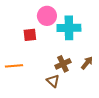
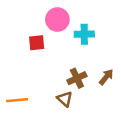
cyan cross: (69, 28) -> (84, 34), size x0.7
orange line: (14, 66) -> (17, 100), moved

